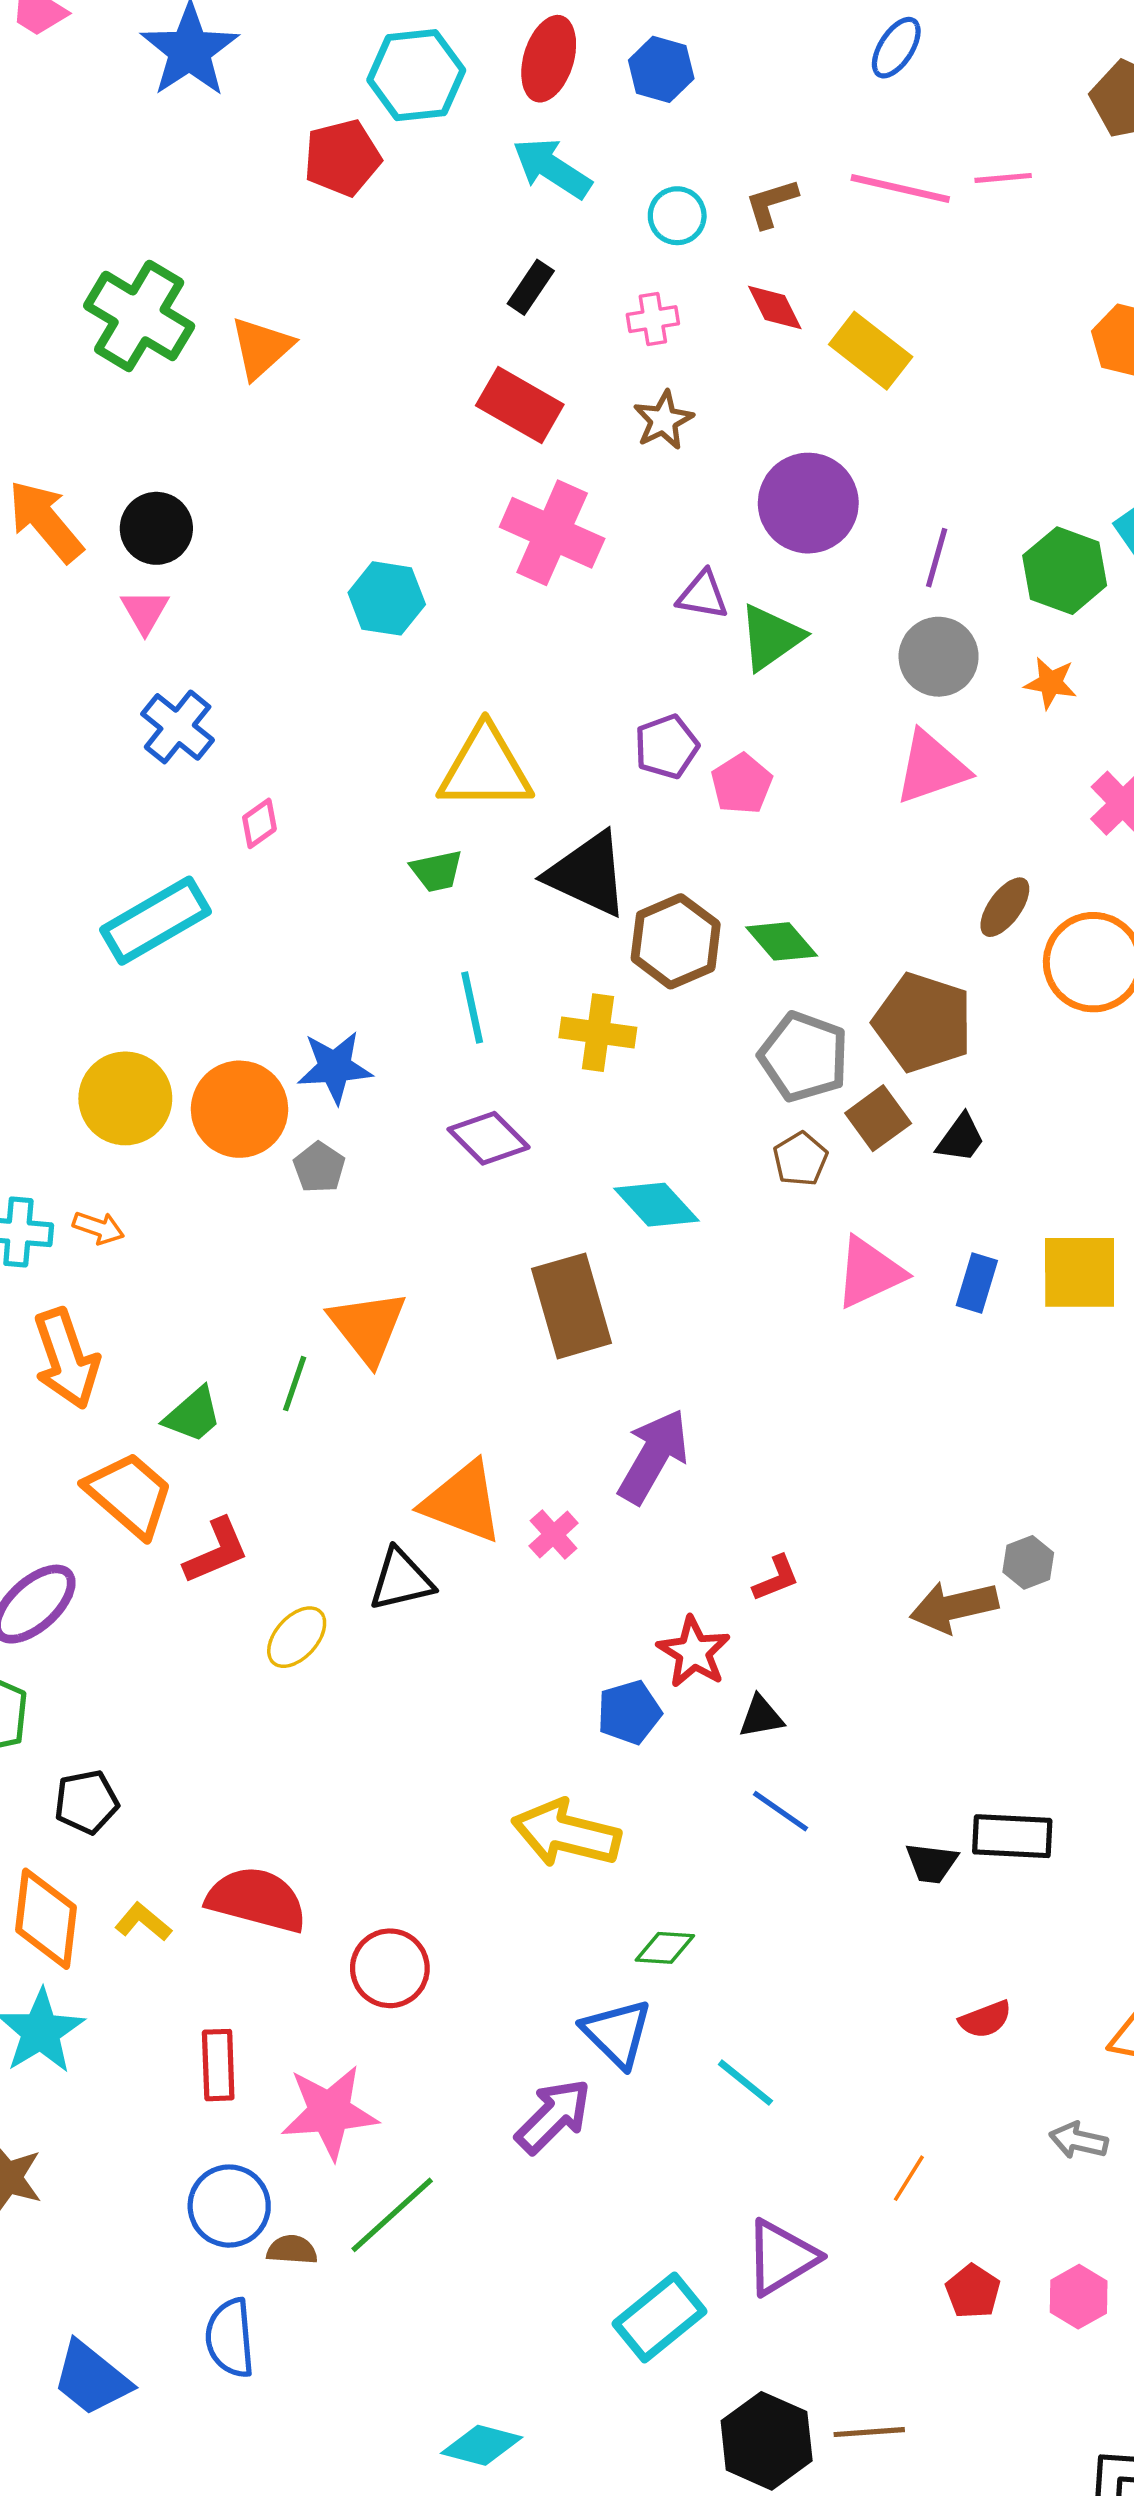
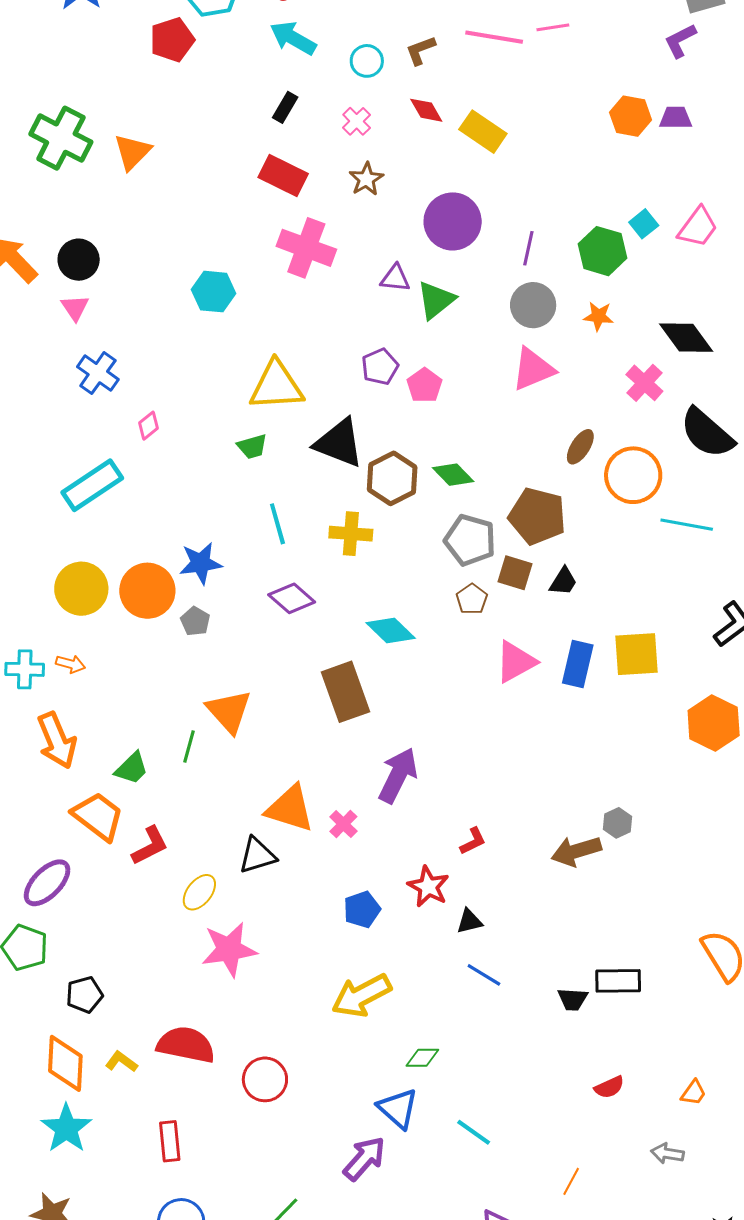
pink cross: (653, 319) -> (357, 121), turned -32
brown square: (878, 1118) -> (515, 573), turned -33
blue rectangle: (977, 1283) -> (578, 664), size x1.4
blue pentagon: (629, 1712) -> (362, 909), moved
yellow arrow: (566, 1834) -> (362, 996), turned -38
pink star: (330, 2112) -> (229, 949), moved

